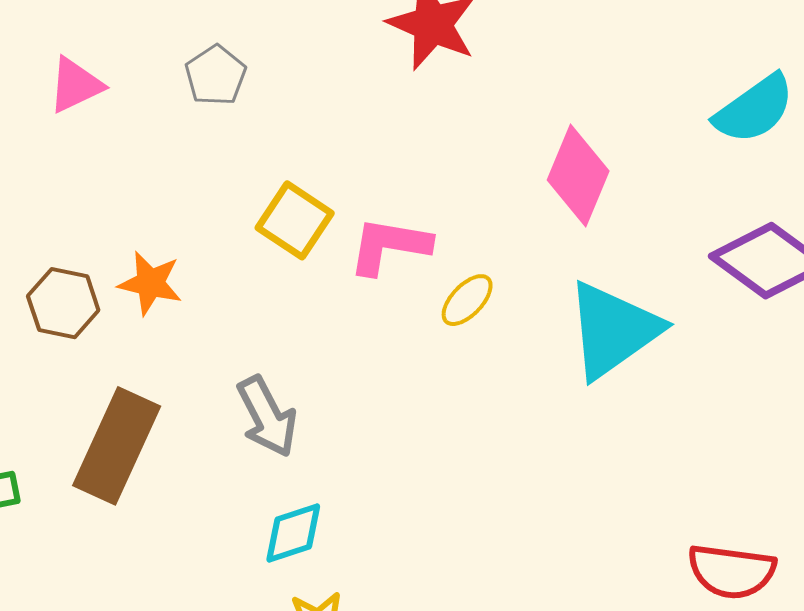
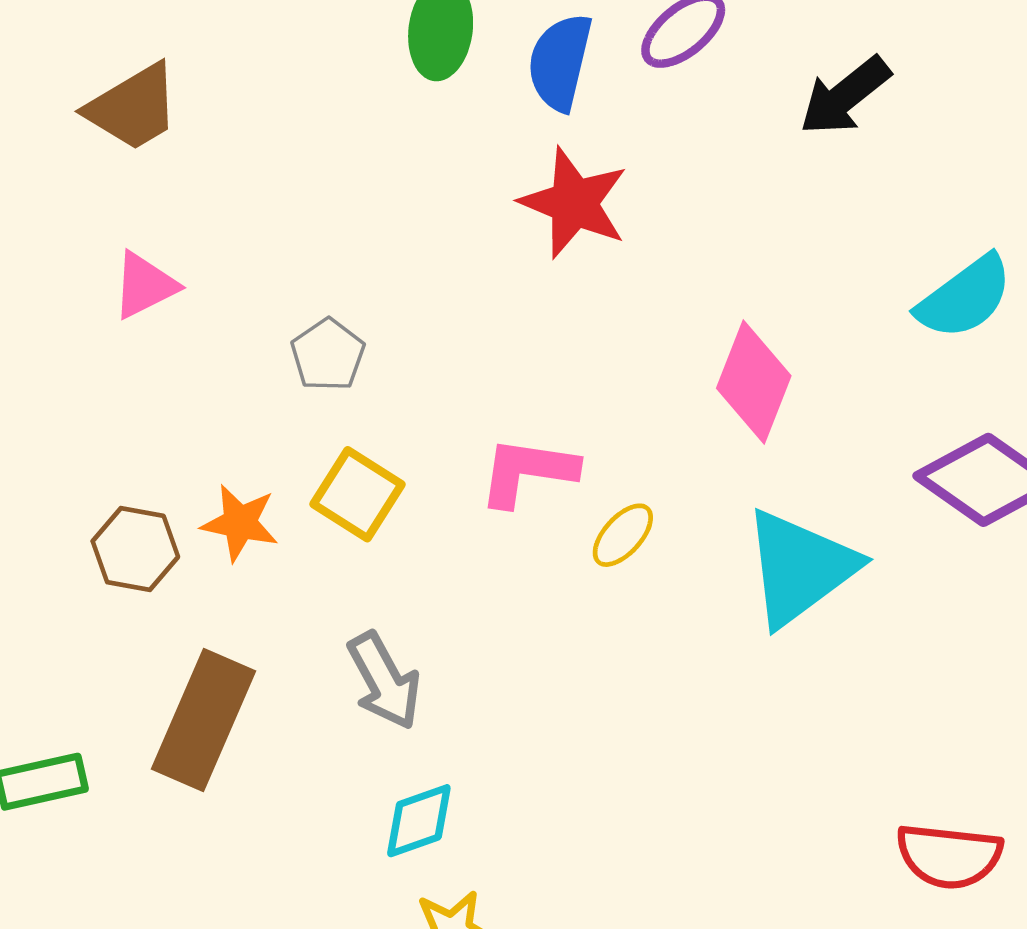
gray pentagon: (216, 75) -> (328, 355), moved
yellow square: (295, 220) -> (358, 494), moved

